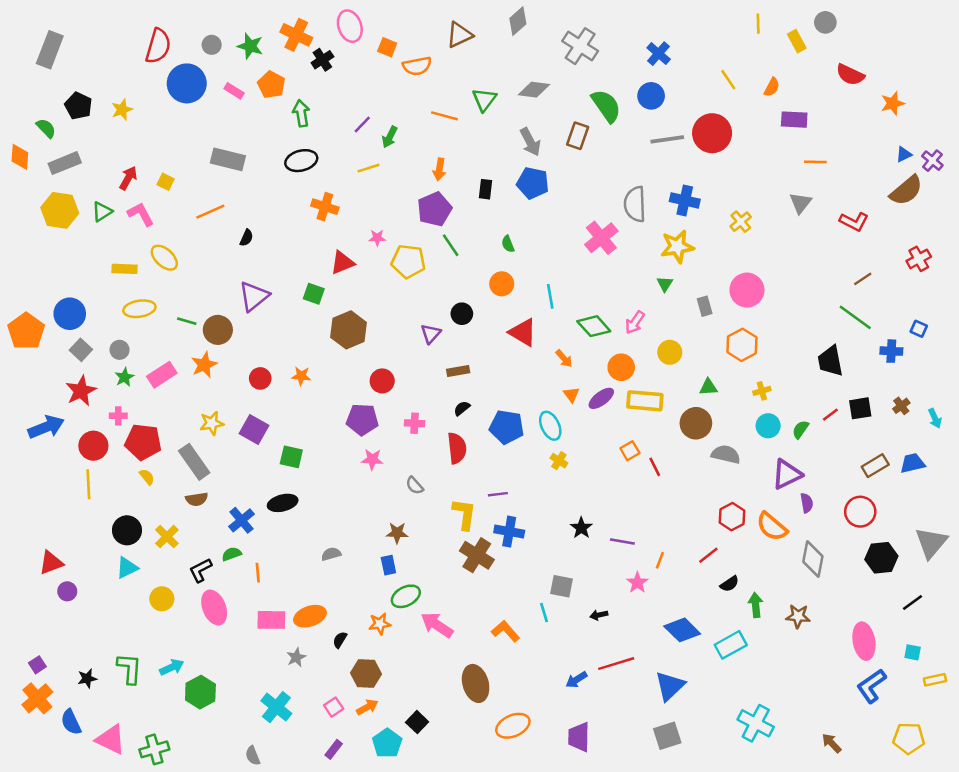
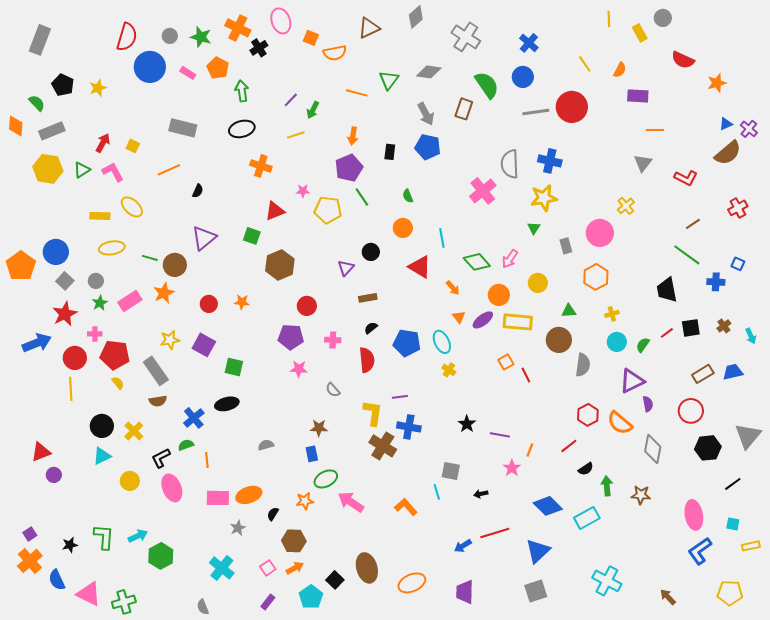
yellow cross: (741, 222) -> (626, 206), moved
gray semicircle: (726, 454) -> (583, 365), turned 85
brown ellipse: (476, 683) -> (367, 568), moved

